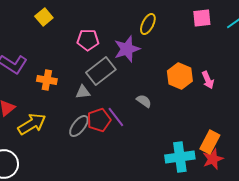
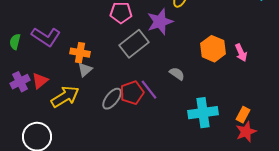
gray triangle: (83, 92) -> (85, 70), moved, turned -35
orange rectangle: (210, 142) -> (243, 115), size x0.7
cyan cross: (180, 157) -> (203, 113), moved

